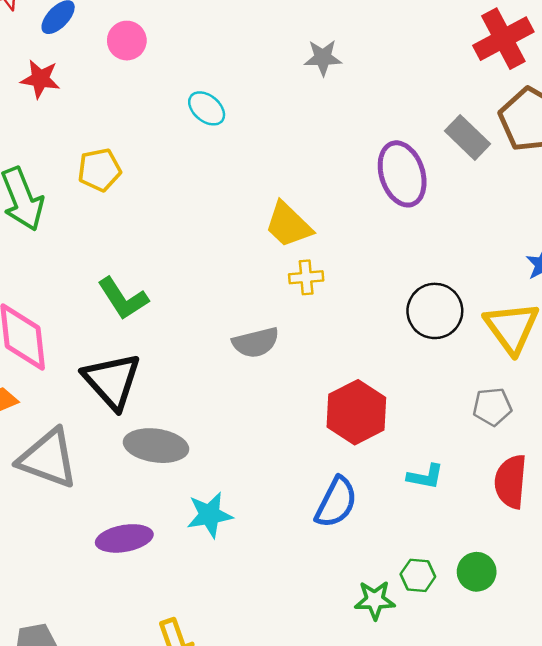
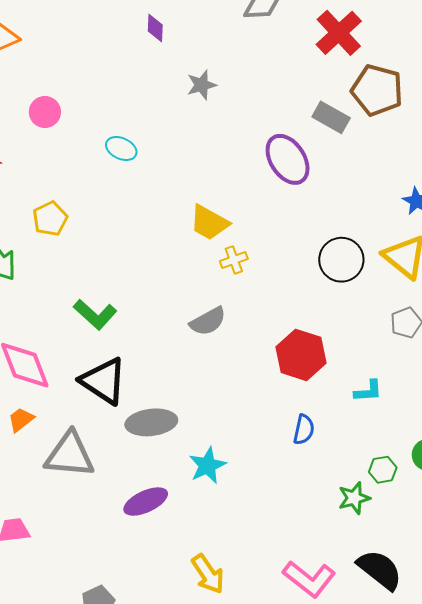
blue semicircle: (336, 502) -> (304, 430), size x0.7

